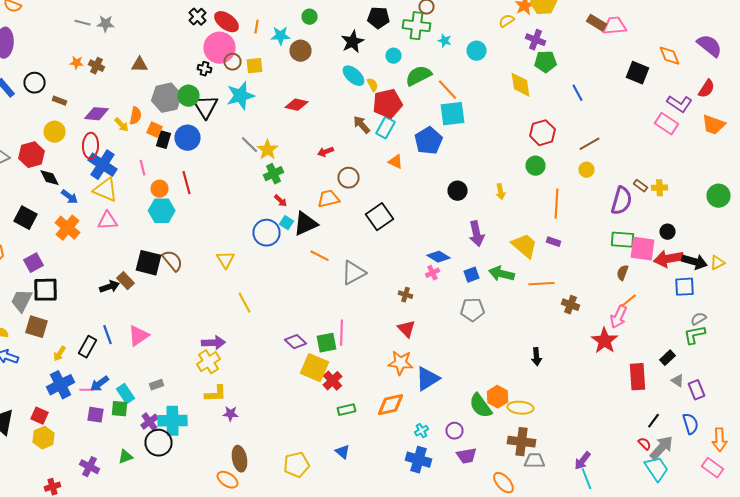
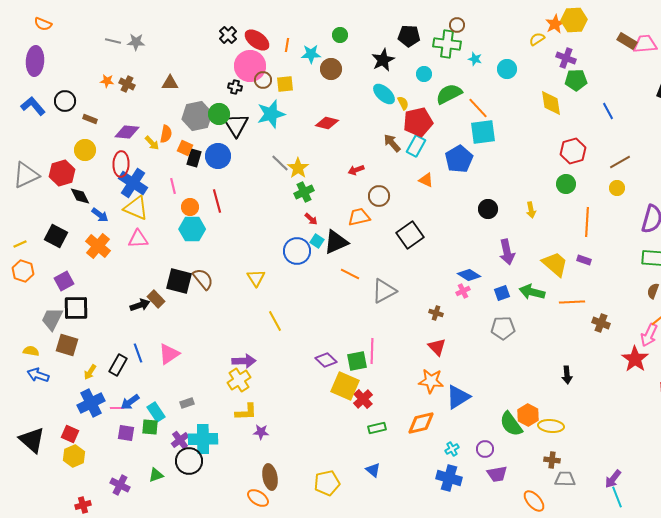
brown cross: (522, 442) -> (552, 460), size x0.6

